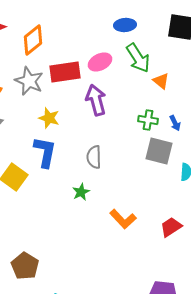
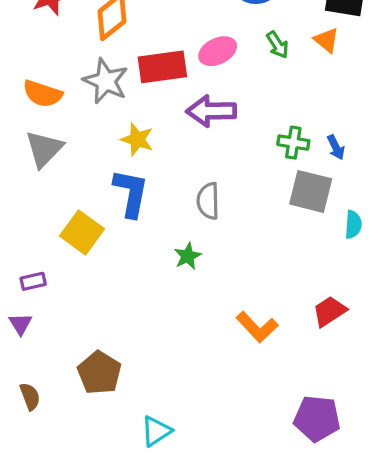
green arrow: (138, 58) -> (278, 45), size x0.6
orange triangle: (161, 81) -> (326, 40), moved
purple arrow: (96, 100) -> (211, 111), turned -76
orange L-shape: (123, 219) -> (257, 327), moved

